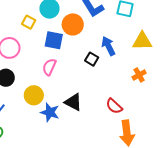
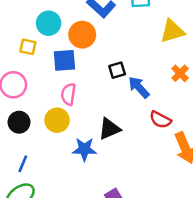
blue arrow: (108, 46) -> (139, 87), moved
black square: (92, 59) -> (117, 70), turned -32
yellow circle: (34, 95) -> (57, 120), moved
black triangle: (73, 102) -> (109, 129), turned -36

